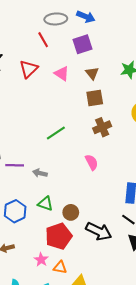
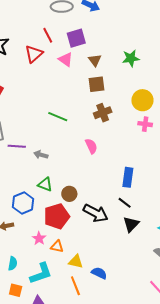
red line: (43, 40) -> (48, 35), moved
purple square: (83, 44) -> (76, 38), moved
green line: (56, 133) -> (58, 117), turned 54
blue hexagon: (15, 211) -> (23, 203), moved

